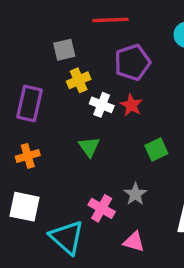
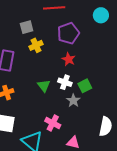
white cross: (102, 105) -> (65, 82), moved
gray star: (135, 194) -> (73, 101), moved

